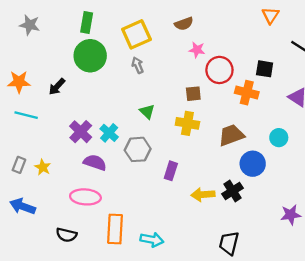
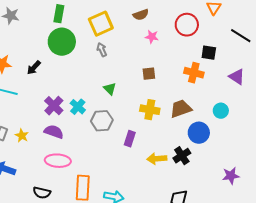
red circle: (219, 70) -> (187, 25), moved
yellow cross: (187, 123) -> (150, 110), moved
purple semicircle: (95, 163) -> (54, 132), moved

